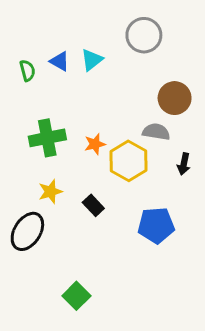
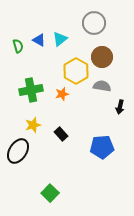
brown circle: (175, 98) -> (102, 57), moved
yellow hexagon: (129, 161) -> (76, 71), moved

